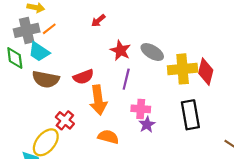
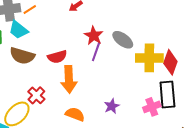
purple line: (126, 79) -> (96, 52), moved
pink cross: (141, 109) -> (152, 107), moved, turned -30
black rectangle: (190, 115) -> (167, 94), moved

